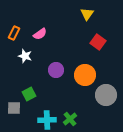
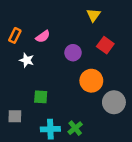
purple circle: (56, 70) -> (73, 53), moved
green square: (29, 94) -> (41, 97), moved, turned 32

